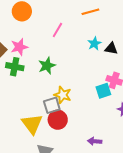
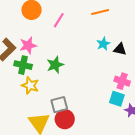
pink line: (57, 30) -> (59, 20), moved
cyan square: (103, 91) -> (117, 99), moved, turned 35
yellow star: (63, 95) -> (30, 85), moved

